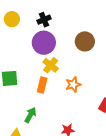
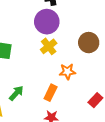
brown circle: (85, 41) -> (89, 43), moved
orange rectangle: (42, 85) -> (51, 93), moved

